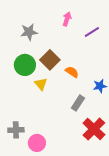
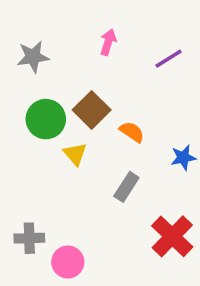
pink arrow: (67, 19) -> (108, 42), moved
gray star: (29, 32) -> (33, 57), moved
gray rectangle: (78, 103) -> (126, 187), moved

